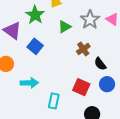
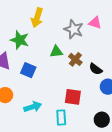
green triangle: (65, 27) -> (56, 52), moved, turned 40
red square: (81, 87) -> (73, 97), moved

